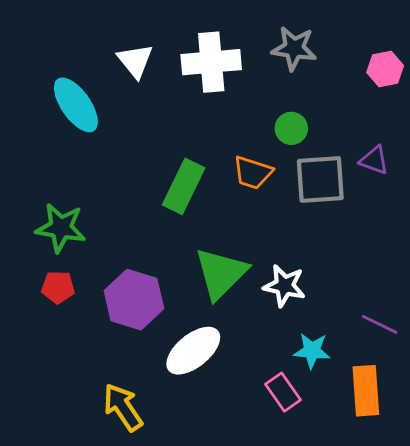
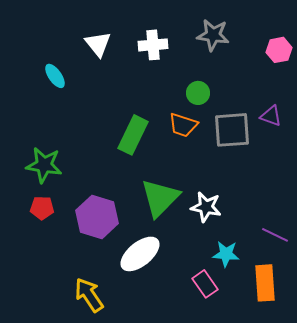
white cross: (211, 62) -> (153, 45), size x0.7
cyan ellipse: (76, 105) -> (55, 76), size x0.6
green circle: (291, 128) -> (198, 93), moved

